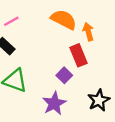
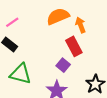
orange semicircle: (64, 20) -> (58, 16), turned -45

